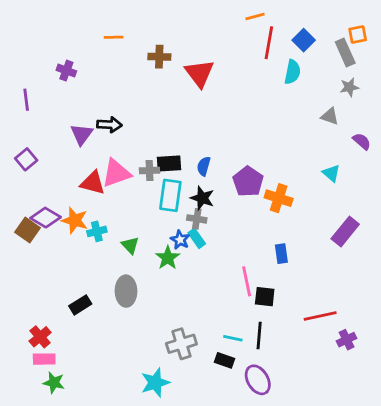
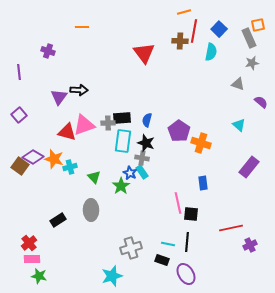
brown cross: (159, 57) -> (180, 41), moved

